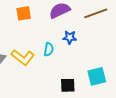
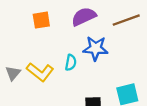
blue star: (70, 37) -> (96, 48), size x1.5

